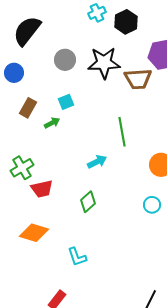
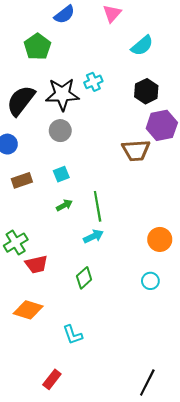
black hexagon: (126, 22) -> (146, 91), moved
black star: (104, 63) -> (62, 94), moved
brown rectangle: (28, 108) -> (22, 180), turned 42
green arrow: (52, 123) -> (64, 205), moved
green line: (122, 132) -> (98, 206), moved

